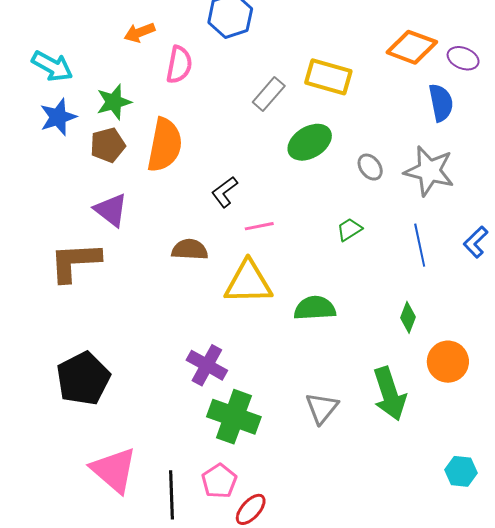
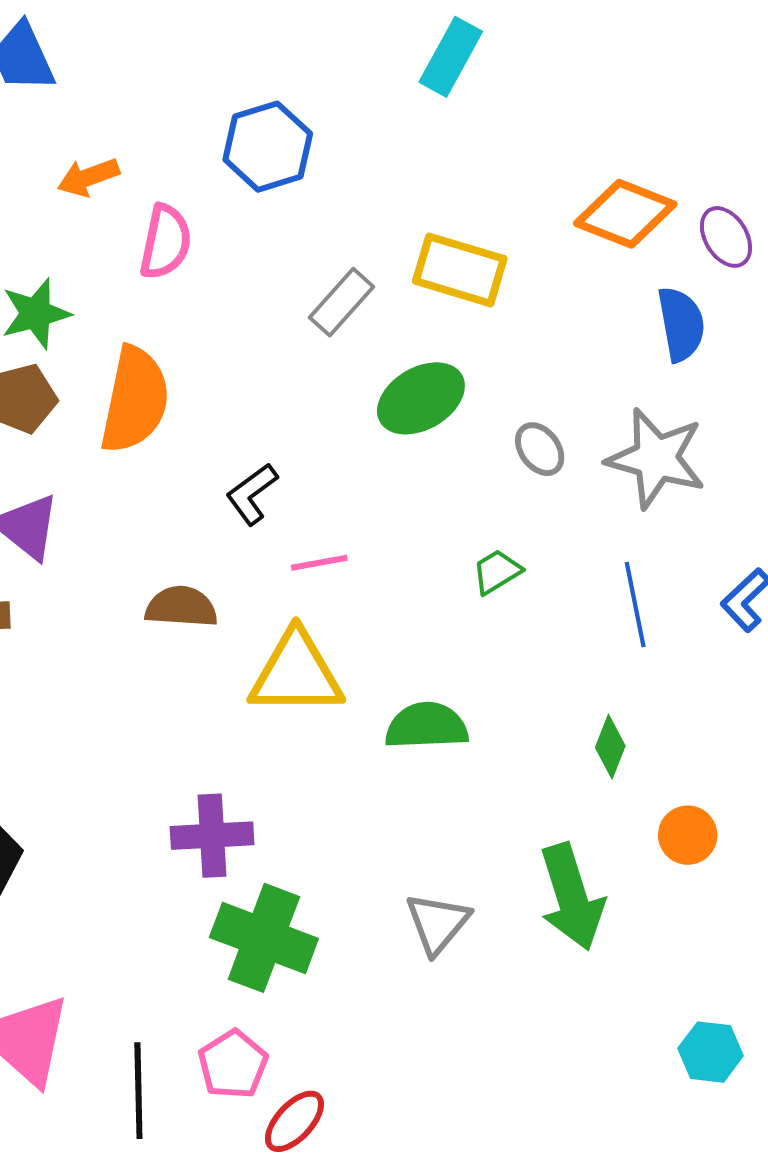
purple ellipse: (463, 58) -> (726, 237), turned 36
orange circle: (448, 362) -> (688, 835), size x0.7
purple cross: (207, 365) -> (212, 836), turned -33

